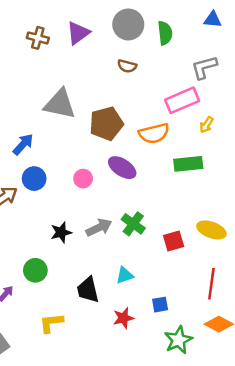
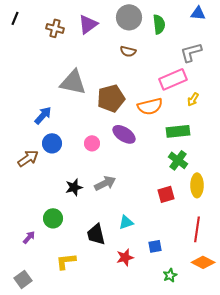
green cross: (133, 224) -> (178, 160), moved
yellow ellipse: (211, 230) -> (197, 185), turned 70
green star: (178, 340) -> (170, 275), size x0.6

